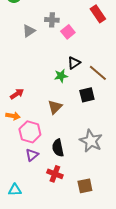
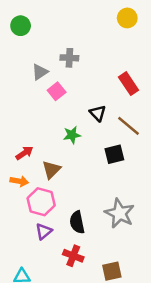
red rectangle: (98, 14) -> (129, 84), moved
pink square: (68, 32) -> (57, 91), moved
black triangle: (74, 63) -> (98, 113), turned -40
green star: (61, 76) -> (72, 135), moved
brown triangle: (55, 107) -> (51, 170), moved

